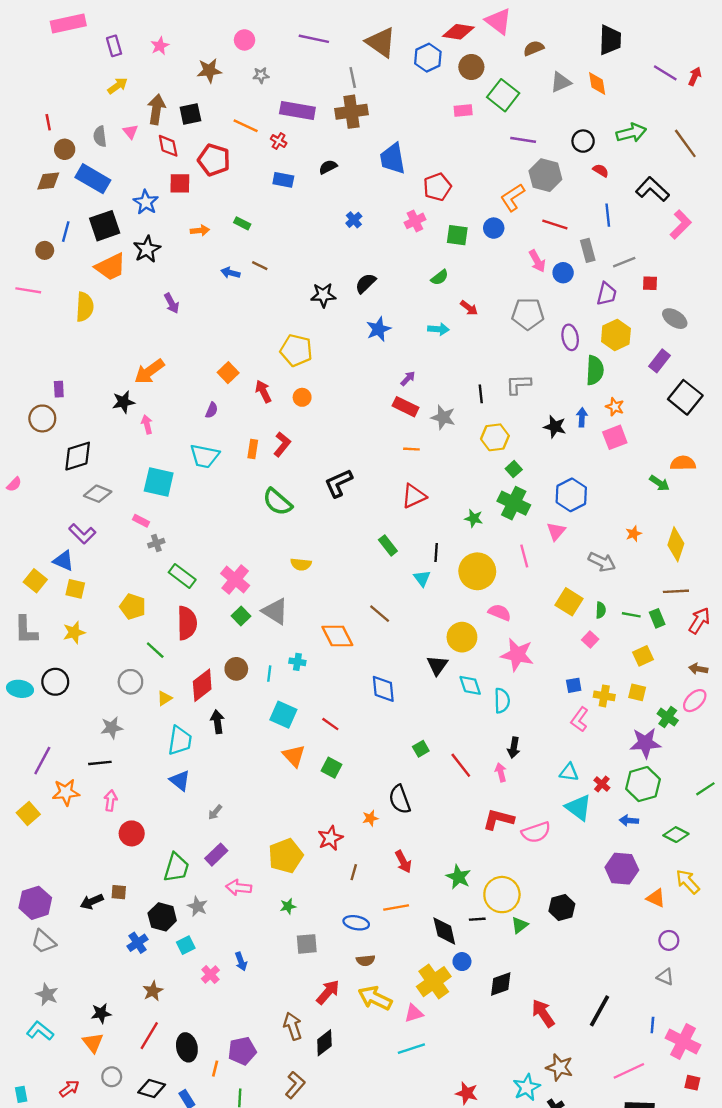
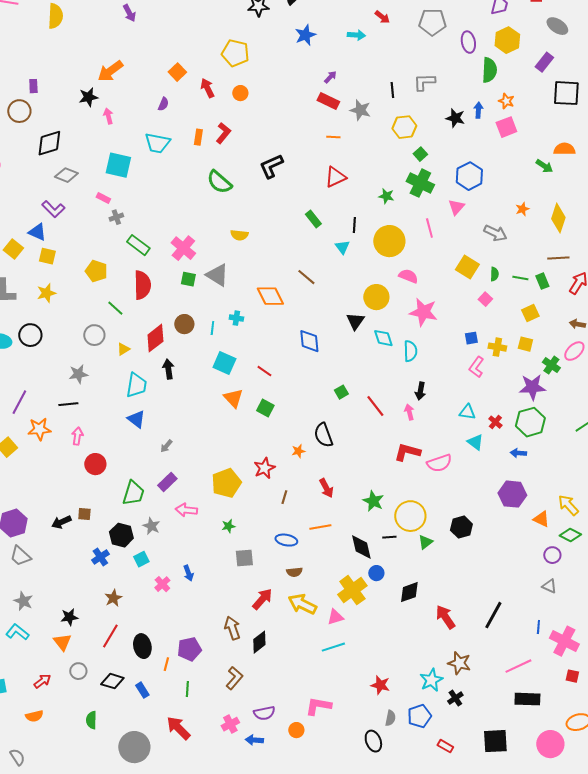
black square: (685, 397) -> (566, 93), turned -36
green square: (241, 616) -> (188, 279), turned -35
cyan triangle: (578, 808) -> (475, 442), size x0.7
green diamond: (676, 835) -> (570, 535), moved

